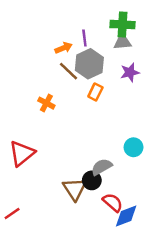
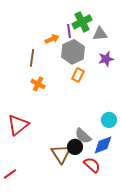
green cross: (122, 25) -> (82, 22), moved, turned -30
brown line: (68, 71) -> (32, 58), moved, turned 54
gray semicircle: (102, 167) -> (83, 136), turned -108
blue diamond: (126, 216) -> (103, 145), moved

